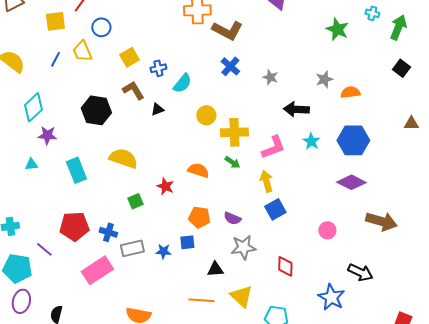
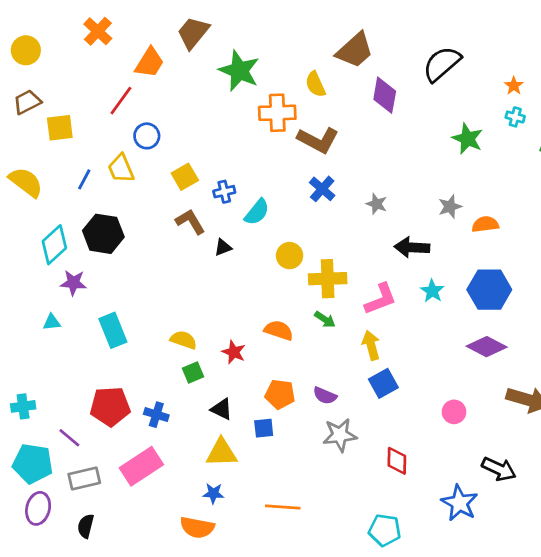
yellow square: (55, 21) -> (60, 128), moved
black hexagon: (96, 110) -> (103, 234), moved
yellow semicircle: (123, 158) -> (184, 340), moved, size x0.7
gray rectangle: (132, 248) -> (84, 478), moved
blue star: (163, 251) -> (213, 493), moved
black triangle: (215, 269) -> (222, 409), moved, turned 30
yellow triangle: (241, 296) -> (222, 453), moved, turned -45

